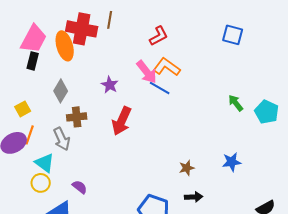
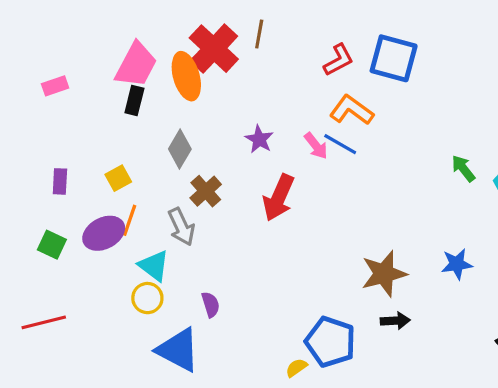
red cross: (82, 29) -> (214, 49), turned 32
blue square: (233, 35) -> (394, 58), moved, size x1.4
pink arrow: (147, 72) -> (316, 146), moved, size x0.7
brown cross: (77, 117) -> (206, 191), turned -36
brown star: (187, 168) -> (384, 274), size x1.8
purple semicircle: (80, 187) -> (211, 305), turned 35

